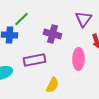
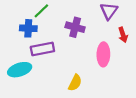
purple rectangle: (34, 60) -> (42, 49), moved

